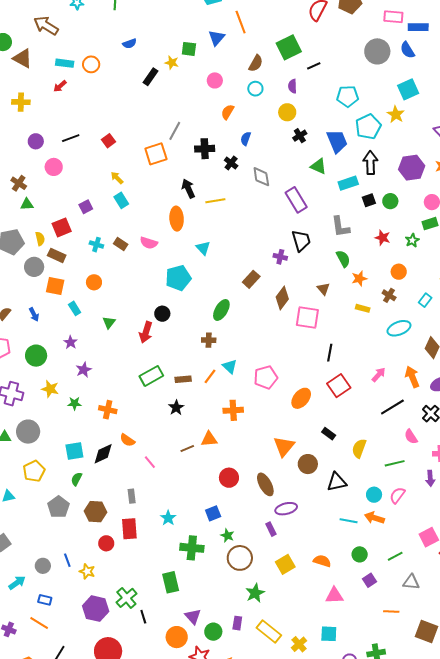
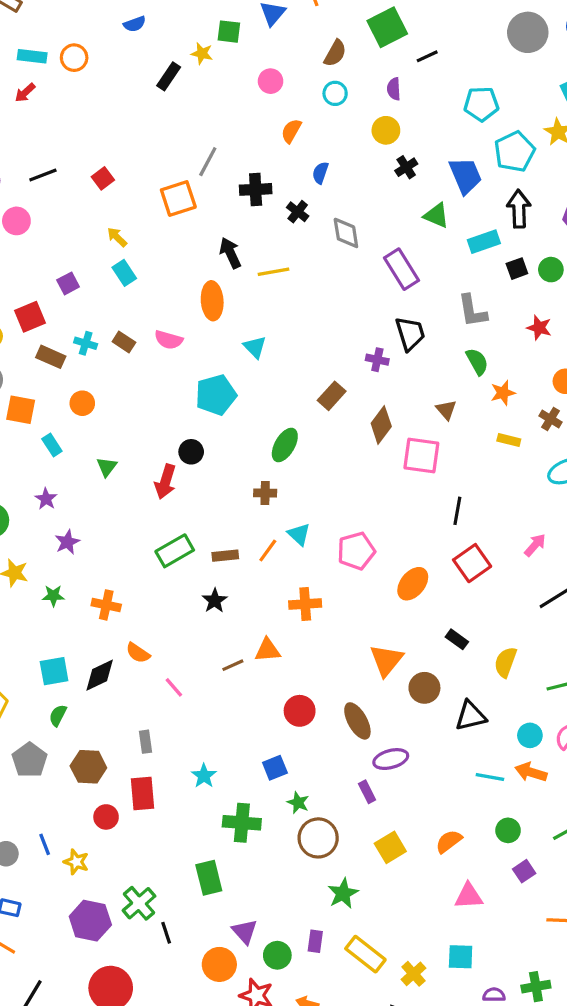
brown rectangle: (57, 255) -> (51, 357), moved
orange semicircle: (322, 561) -> (449, 841), turned -54

